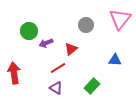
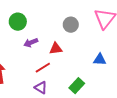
green circle: (29, 31) -> (18, 22), moved
red triangle: (71, 49) -> (56, 49), turned 32

